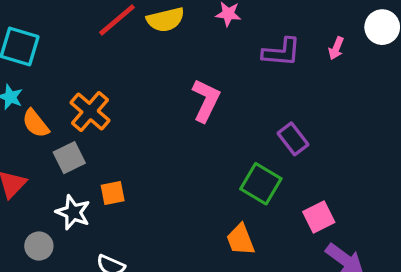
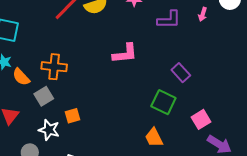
pink L-shape: (206, 100) -> (125, 54), turned 64
orange cross: (90, 112) -> (54, 67), turned -30

